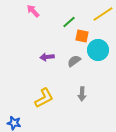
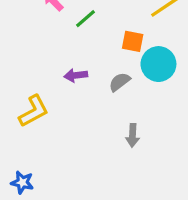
green line: (69, 22) -> (86, 19), moved
yellow L-shape: (44, 98) -> (34, 111), moved

